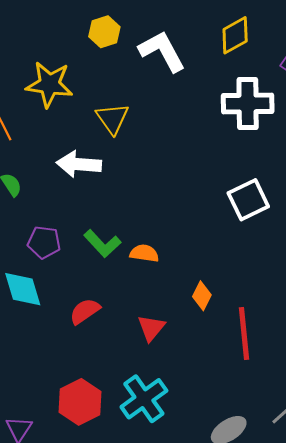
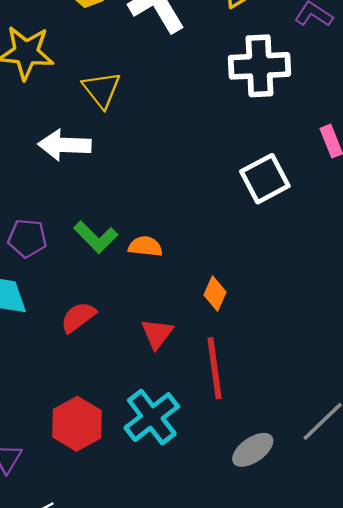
red line: (244, 334) -> (214, 368), moved

